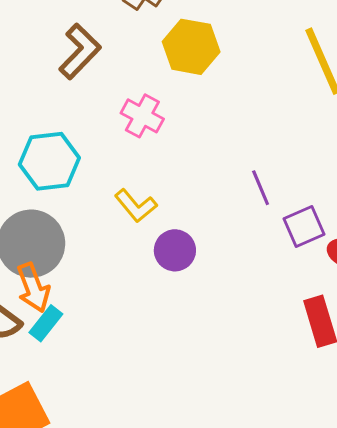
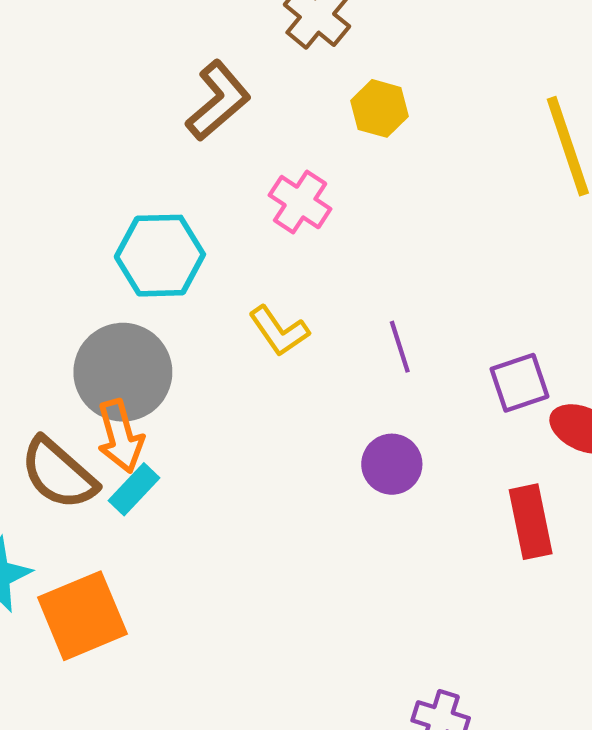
yellow hexagon: (191, 47) -> (380, 108), size x0.7
purple line: (261, 188) -> (400, 347), moved
purple circle: (175, 250) -> (392, 464), moved

